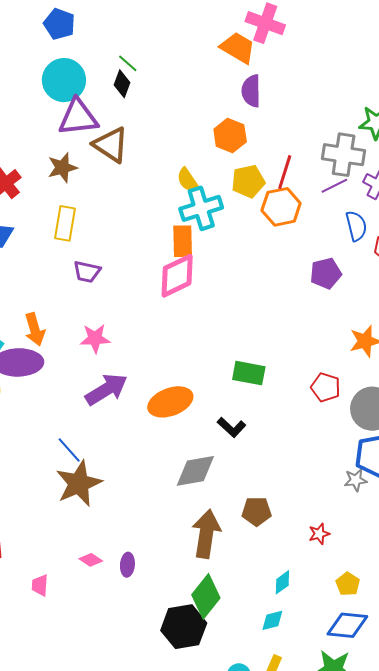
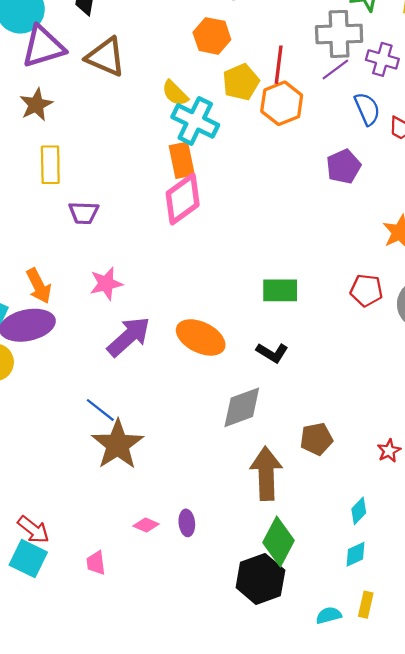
brown triangle: (111, 145) -> (106, 57), moved
cyan cross: (201, 208) -> (195, 121), turned -36
orange ellipse: (170, 402) -> (201, 337), turned 57

